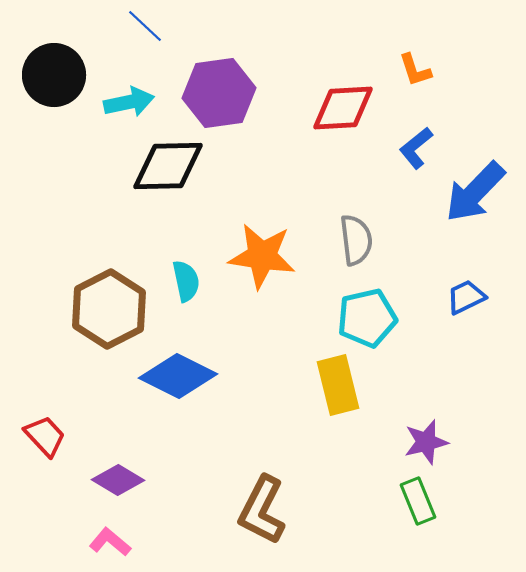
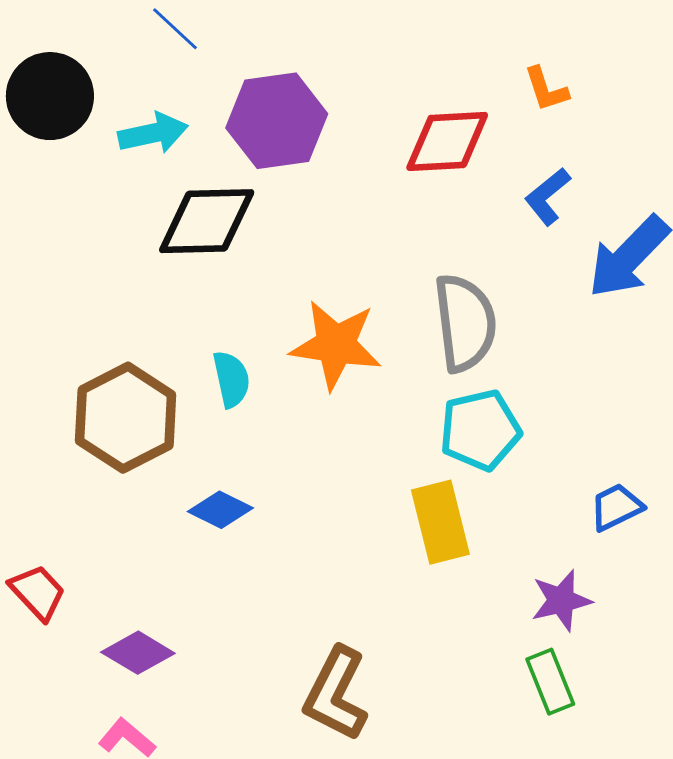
gray semicircle: (356, 240) -> (465, 323), size x1.4
blue trapezoid: (466, 297) -> (616, 507), moved
blue diamond: (178, 376) -> (220, 510), size x0.6

